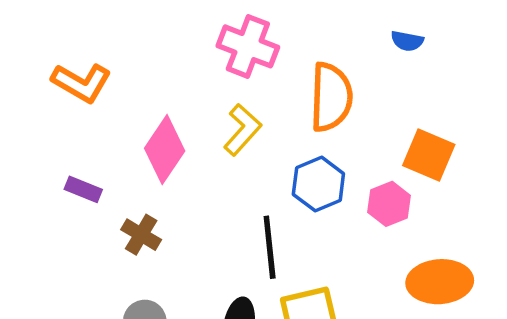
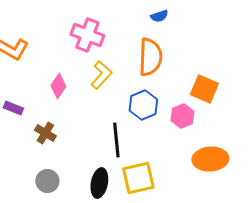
blue semicircle: (407, 41) -> (159, 16), moved, turned -30
pink cross: (248, 46) -> (87, 35), moved
pink diamond: (165, 150) -> (58, 86), size x0.7

